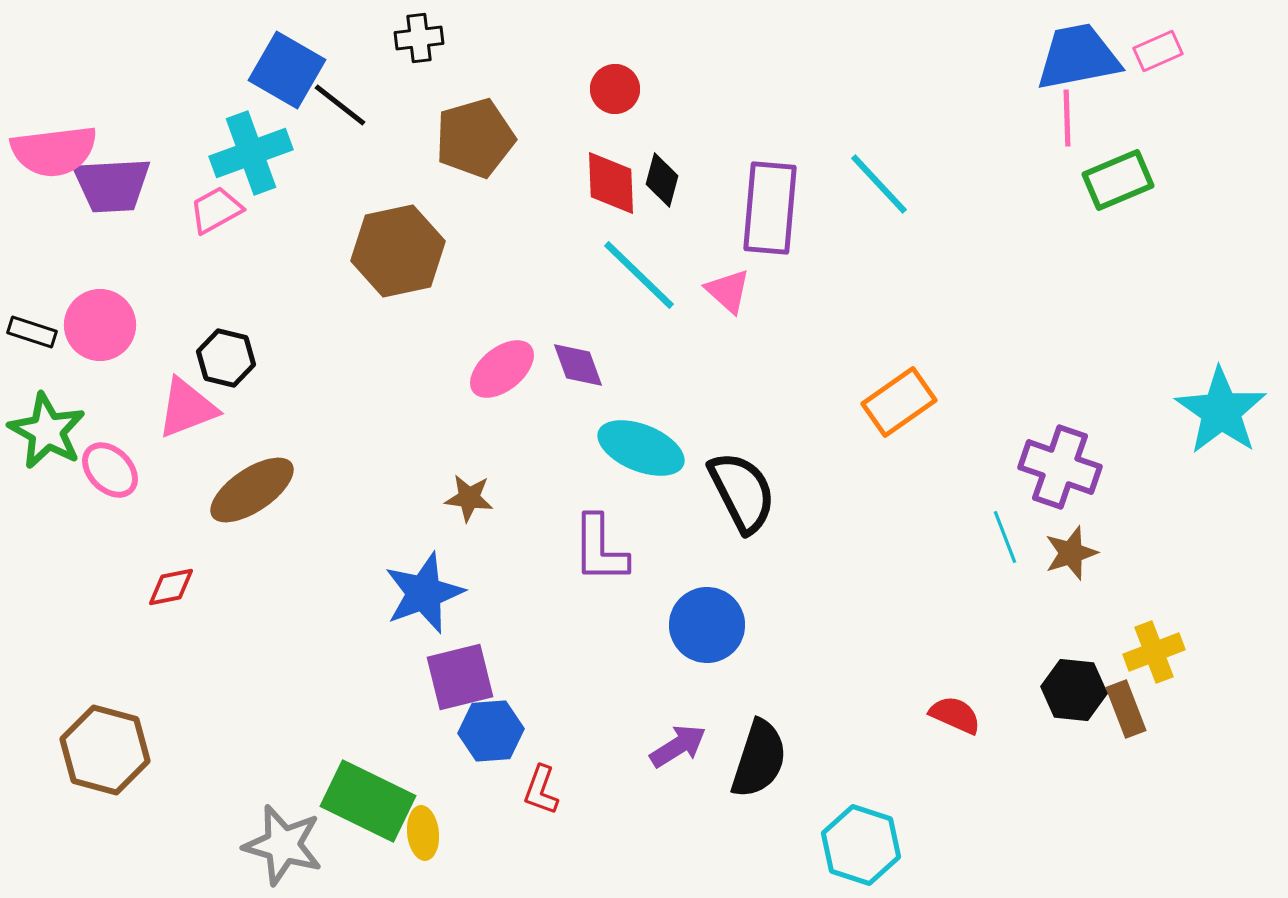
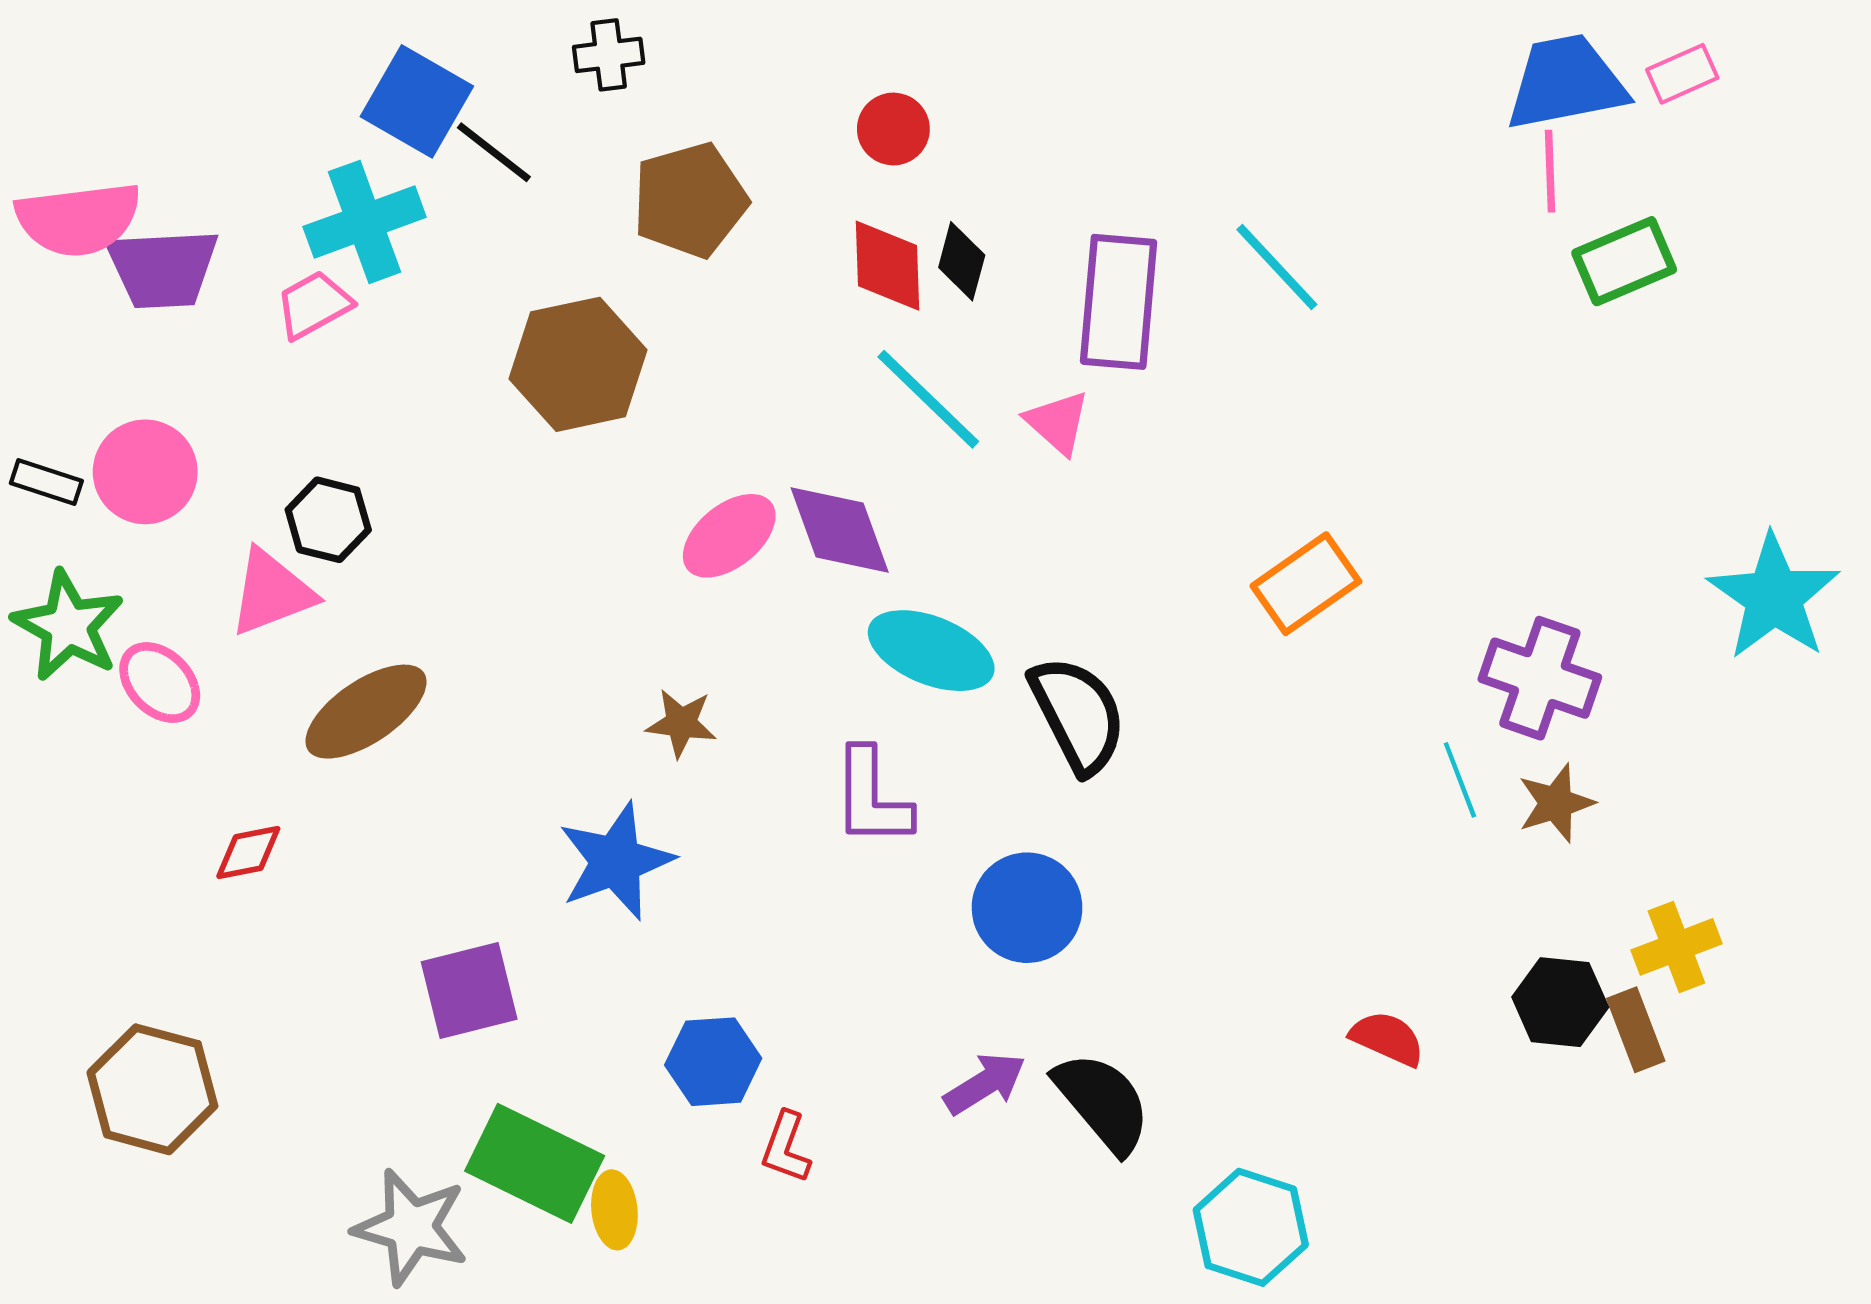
purple diamond: (578, 365) -> (840, 530), size x1.4
purple square: (460, 677) -> (469, 991), moved
black semicircle: (759, 759) -> (1103, 1102), turned -58

